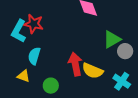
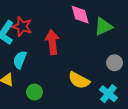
green triangle: (112, 39) -> (103, 27), moved
red arrow: (75, 64) -> (52, 42), moved

